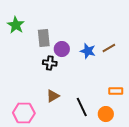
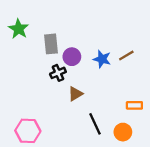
black cross: (50, 63) -> (58, 73), turned -32
brown triangle: (53, 96) -> (75, 94), moved

